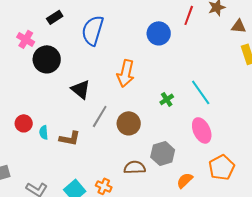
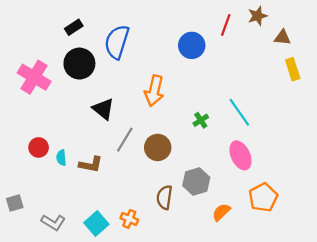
pink cross: (26, 39) -> (34, 77), moved, size x1.6
black circle: (47, 59) -> (79, 64), moved
brown semicircle: (135, 167) -> (164, 197), turned -80

